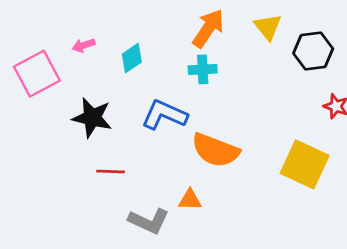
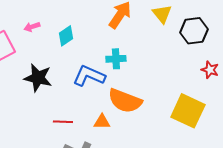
cyan cross: (203, 69) -> (116, 59), moved
red line: (111, 171) -> (63, 122), moved
orange triangle: (190, 200) -> (102, 122), moved

